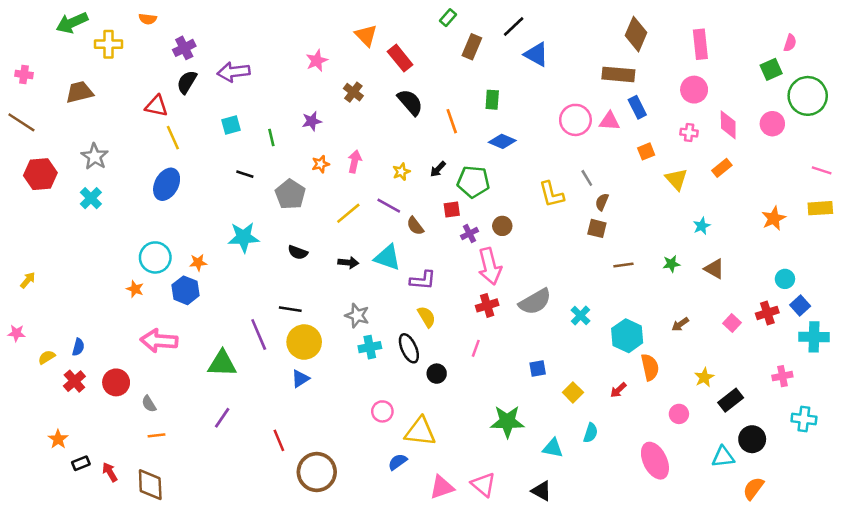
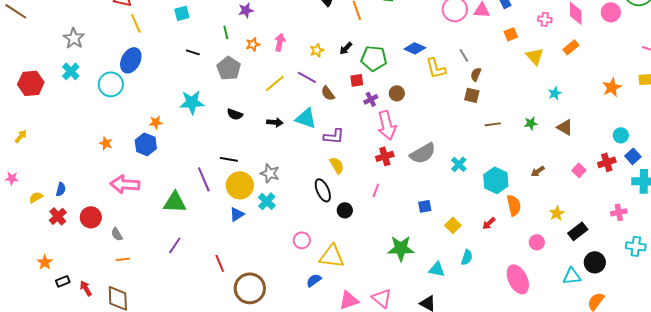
green line: (271, 138) -> (226, 32), moved
blue diamond: (502, 141) -> (415, 48), moved
red hexagon: (40, 174) -> (31, 83), moved
cyan circle: (155, 257) -> (111, 84), moved
gray star: (357, 316) -> (270, 173), moved
cyan cross: (370, 347) -> (267, 201), moved, turned -36

